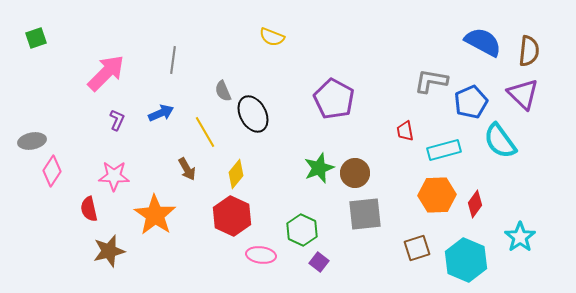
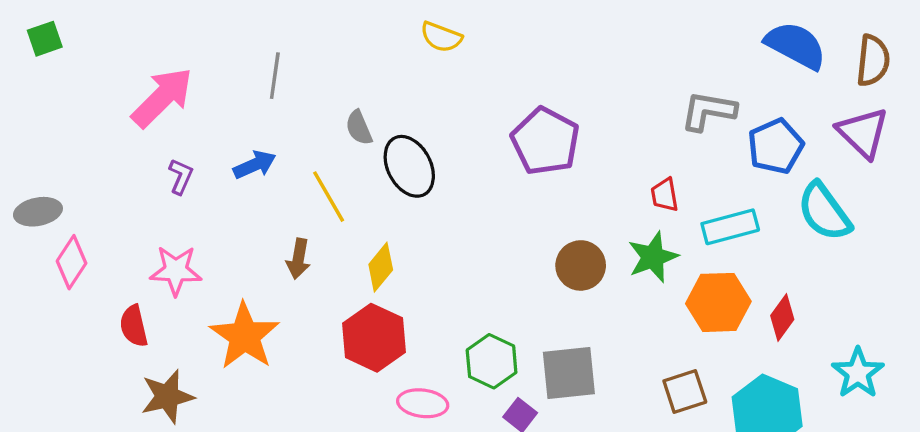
green star: (319, 168) -> (653, 257), moved
brown arrow: (187, 169) -> (298, 259), turned 40
gray square: (365, 214) -> (569, 373), moved

